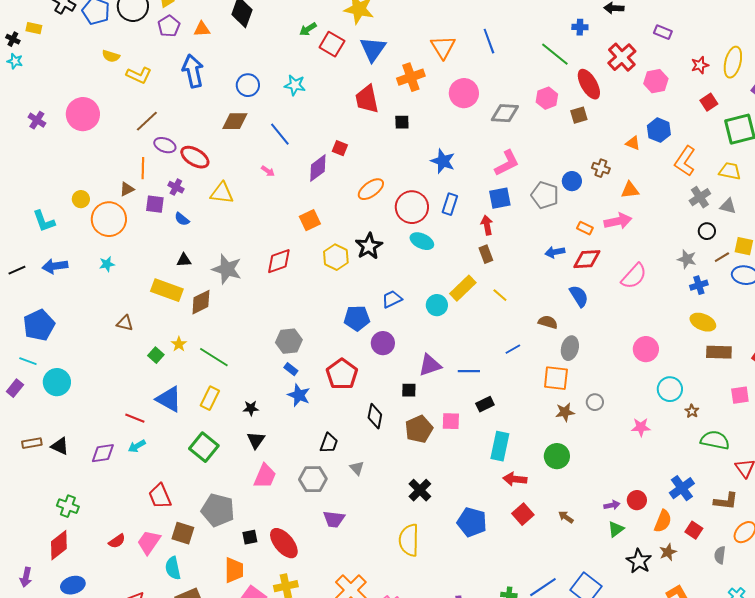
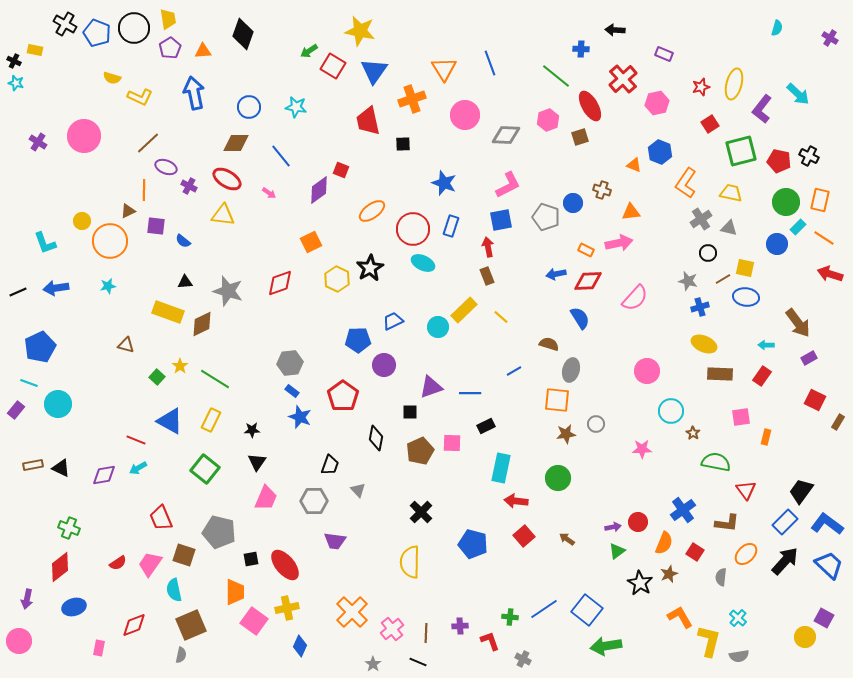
red ellipse: (195, 157) -> (227, 179), moved
purple cross: (176, 187) -> (189, 186), moved

